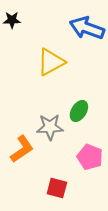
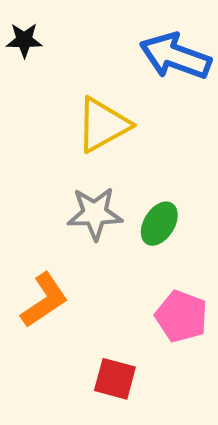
gray star: (50, 127) -> (95, 214), moved

